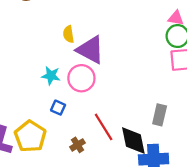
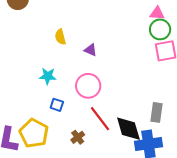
purple triangle: (90, 50) -> (91, 50), moved, size x0.5
pink circle: (81, 78) -> (88, 86), moved
gray rectangle: (160, 115) -> (157, 112), moved

